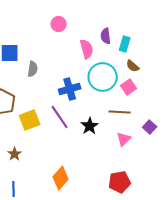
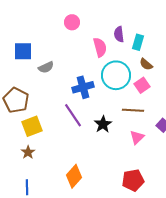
gray semicircle: (33, 69) -> (46, 67), turned 56
yellow square: (30, 120) -> (32, 126), moved

